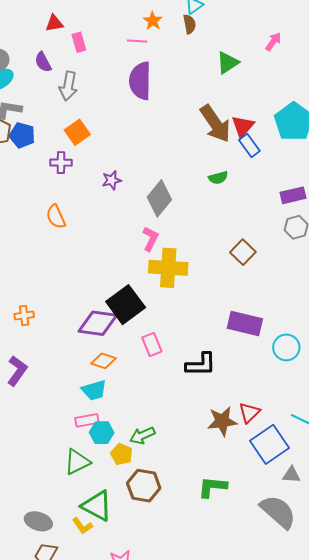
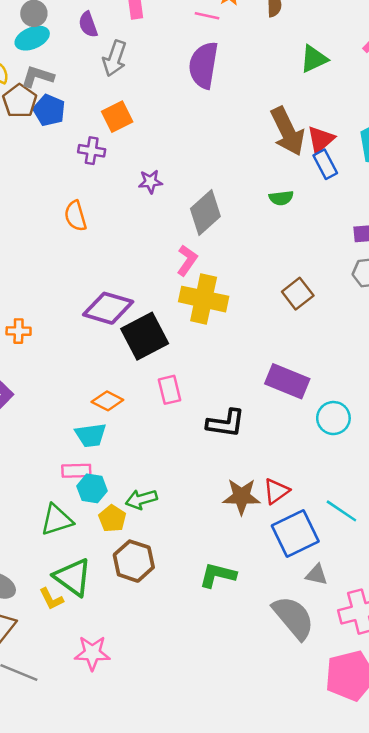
purple diamond: (98, 323) -> (108, 308), moved

